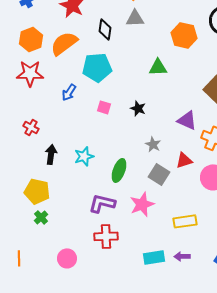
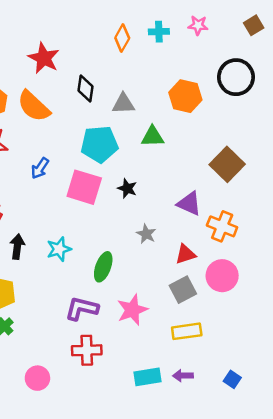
gray triangle: (135, 18) -> (123, 104), moved
orange semicircle: (64, 43) -> (34, 106), turned -100
cyan pentagon: (97, 67) -> (99, 144), moved
pink square: (104, 107) -> (84, 187), size x2.0
gray square: (159, 174) -> (183, 290), moved, turned 30

